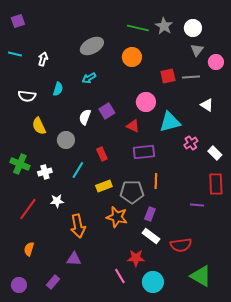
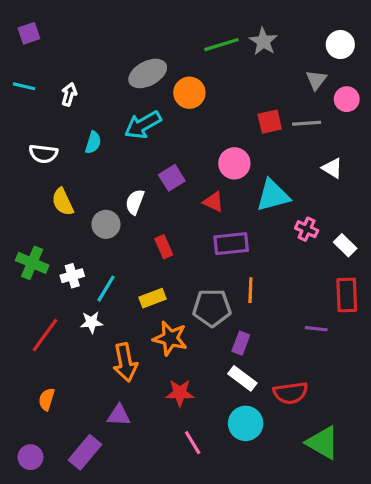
green line: (138, 28) -> (222, 45), turned -30
white circle: (193, 28) -> (340, 45), moved
orange circle: (132, 57) -> (189, 93), moved
cyan arrow: (89, 78) -> (143, 125), size x1.6
white semicircle: (85, 117) -> (135, 202), moved
pink cross: (191, 143) -> (307, 229), turned -32
cyan line: (78, 170) -> (106, 289), moved
yellow rectangle: (104, 186) -> (152, 298), moved
orange star: (117, 217) -> (170, 338), moved
red star: (136, 258) -> (180, 393), moved
purple rectangle: (53, 282) -> (85, 452), size x1.5
cyan circle: (153, 282) -> (246, 423), moved

